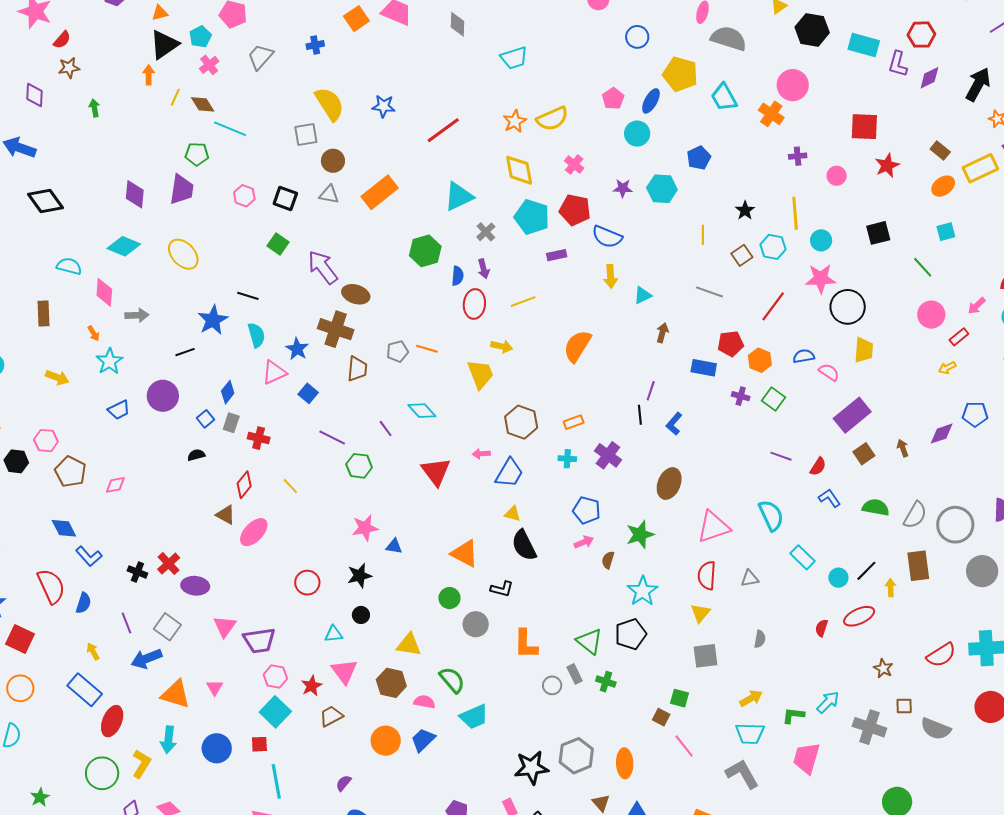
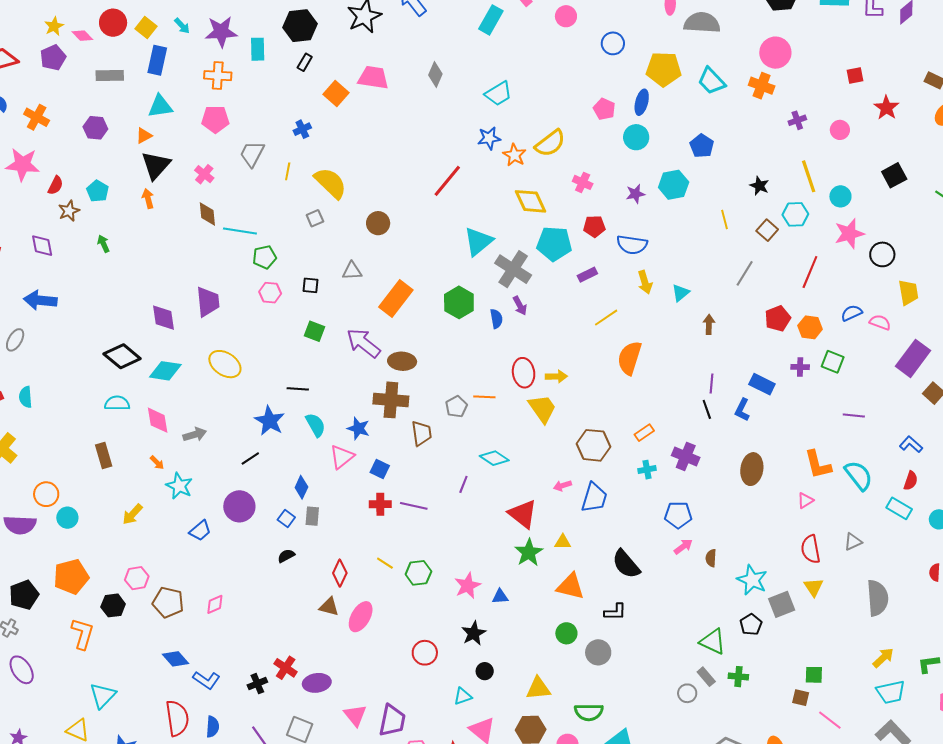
gray diamond: (458, 24) -> (435, 75), turned 35
cyan pentagon: (200, 37) -> (98, 191), moved
yellow line: (175, 97) -> (288, 171), moved
brown diamond: (203, 104) -> (207, 214), turned 40
blue star: (384, 106) -> (489, 138), moved
red square: (864, 127) -> (855, 76), size x0.6
gray square: (306, 134) -> (315, 218), size x0.7
green pentagon: (197, 154) -> (264, 257), moved
brown circle: (333, 161) -> (378, 223), moved
orange rectangle: (380, 192) -> (396, 298), moved
black square: (285, 199) -> (311, 285), size x0.7
black diamond: (45, 201) -> (122, 356), moved
red pentagon: (575, 210) -> (594, 226), size x0.7
gray cross: (486, 232) -> (513, 269), size x1.8
gray line: (709, 292) -> (745, 273), turned -64
yellow line: (523, 302) -> (606, 318), moved
red ellipse: (474, 304) -> (524, 373), moved
black circle: (848, 307) -> (882, 254), size x0.7
blue rectangle: (704, 368) -> (762, 384), moved, turned 30
yellow arrow: (57, 378) -> (133, 514), turned 125
purple line: (386, 429) -> (463, 484), turned 72
red cross: (259, 438) -> (380, 504), moved
green hexagon: (359, 466) -> (418, 573), moved
red semicircle: (818, 467) -> (911, 481), moved
yellow triangle: (513, 514) -> (563, 542), moved
pink triangle: (713, 527) -> (805, 500), size x0.5
green star: (640, 535) -> (529, 553), moved
black cross: (137, 572) -> (257, 684), turned -30
red semicircle: (51, 586) -> (177, 718), turned 30
black pentagon: (631, 634) -> (751, 624), size x0.7
gray semicircle: (760, 639) -> (878, 598), size x2.0
purple trapezoid: (259, 640) -> (392, 720), turned -56
orange L-shape: (526, 644) -> (818, 465), moved
gray square: (706, 656) -> (782, 604), moved
green semicircle: (452, 680) -> (589, 712), turned 144

